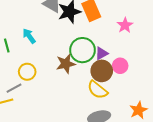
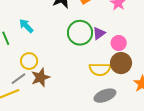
brown star: (66, 64) -> (40, 77), moved
brown circle: (102, 71) -> (121, 63), moved
yellow semicircle: (97, 90) -> (100, 69), turned -30

